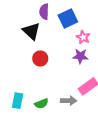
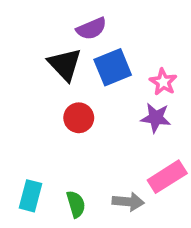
purple semicircle: (44, 12) -> (91, 29), turned -119
blue square: (68, 19) -> (113, 67), moved
green semicircle: (41, 104) -> (76, 204), turned -88

